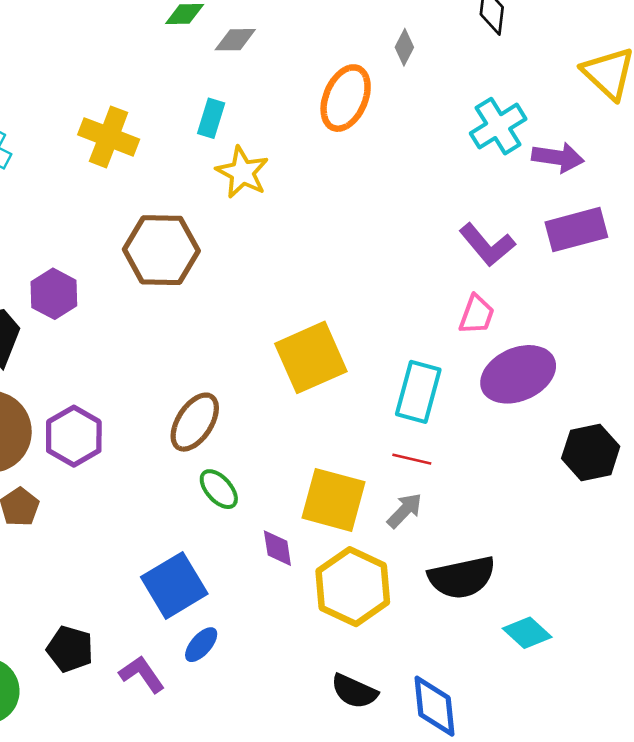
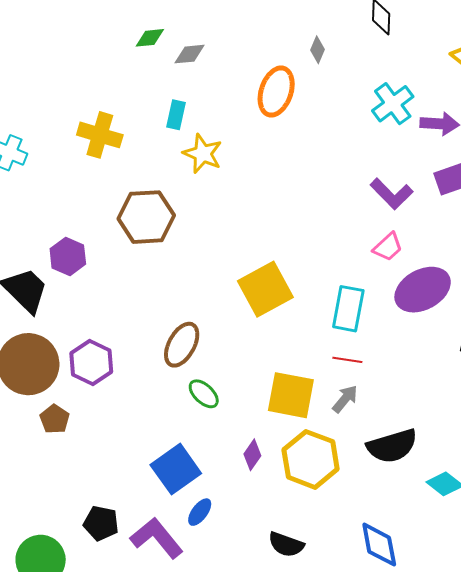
pink trapezoid: (477, 315) -> (388, 247), turned 32
purple diamond: (277, 548) -> (252, 455), moved, turned 48
purple L-shape: (142, 674) -> (157, 538), size x1.5
black semicircle: (354, 691) -> (286, 544), moved

